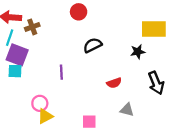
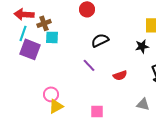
cyan square: (15, 71) -> (52, 37), moved
purple line: (61, 72) -> (89, 65), moved, turned -40
gray triangle: (127, 110) -> (143, 104), moved

